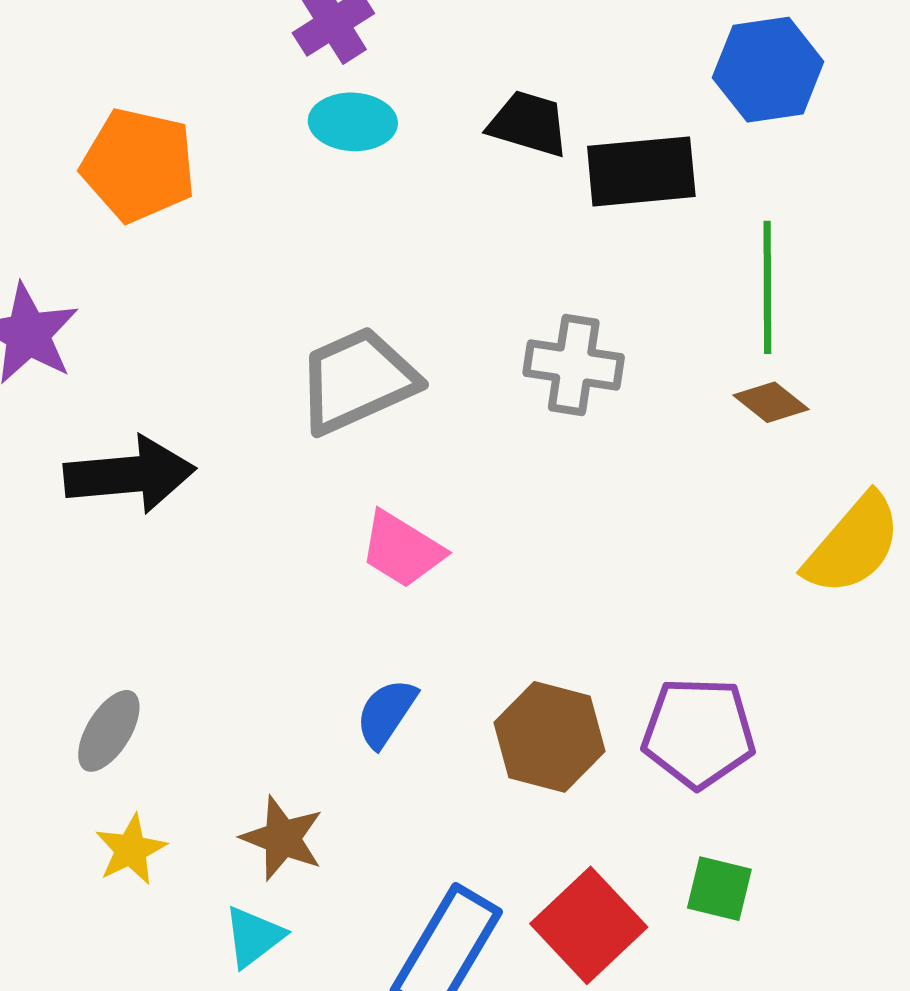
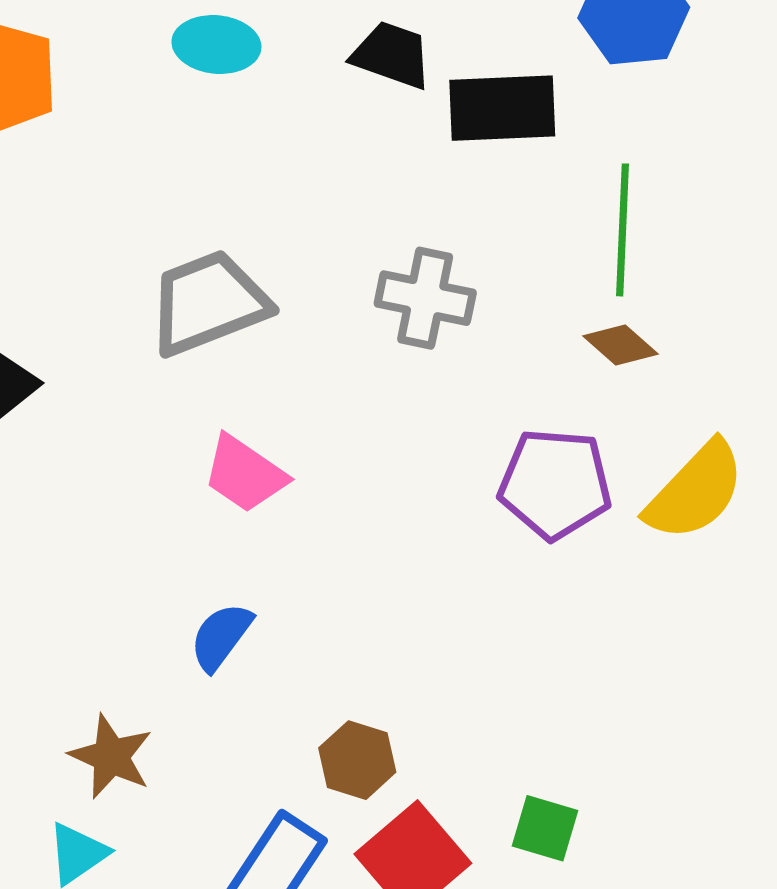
purple pentagon: (699, 733) -> (555, 484), moved
brown hexagon: (549, 737) -> (357, 760), moved, size x0.7

